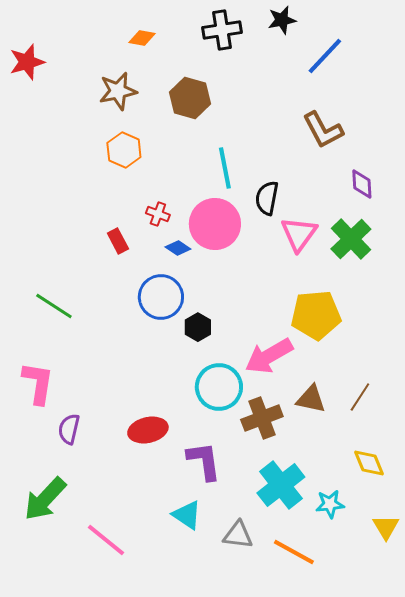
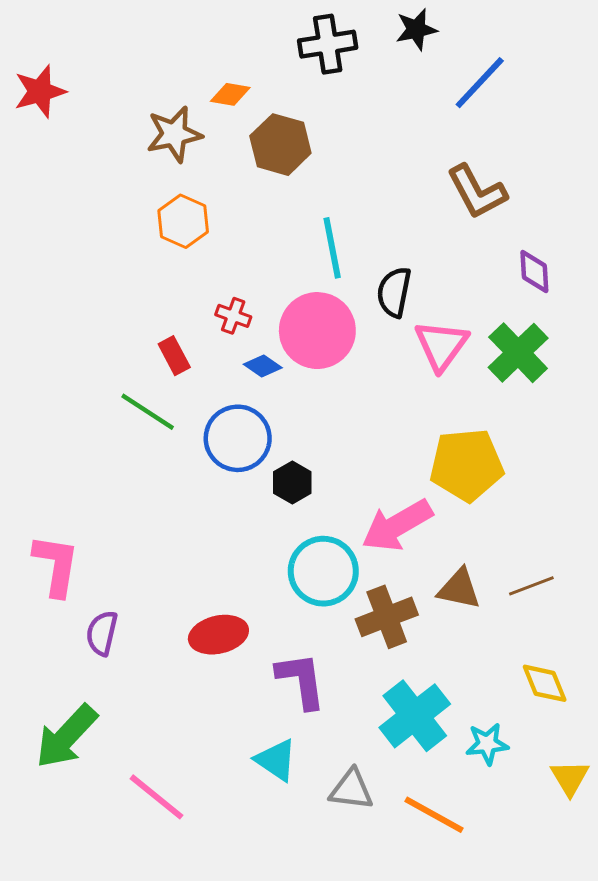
orange diamond: (142, 38) -> (230, 94), moved
green line: (54, 306) -> (148, 412), moved
brown line: (360, 397) -> (531, 586), turned 36

